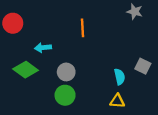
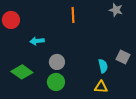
orange line: (82, 28) -> (73, 15), moved
green diamond: (26, 70) -> (22, 72), moved

